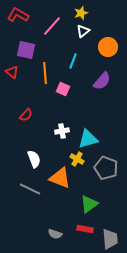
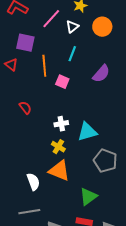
white triangle: (83, 31) -> (72, 27), moved
orange circle: (108, 47) -> (102, 27), moved
red semicircle: (26, 115) -> (25, 108), turned -80
white semicircle: (34, 159) -> (33, 182), moved
yellow cross: (77, 159) -> (58, 147), moved
gray line: (30, 189) -> (29, 212), moved, turned -35

